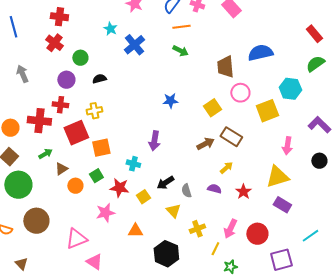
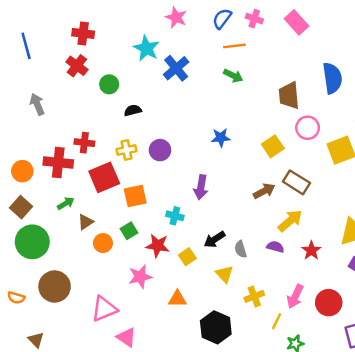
cyan star: (110, 29) -> (146, 48), size x1.5
blue semicircle: (260, 53) -> (332, 78), turned 95
purple circle: (66, 80) -> (160, 150), moved
yellow arrow: (226, 168) -> (290, 221), size x1.5

